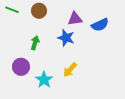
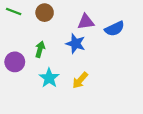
purple circle: (21, 67) -> (15, 62), moved
cyan star: (44, 80) -> (49, 78), moved

